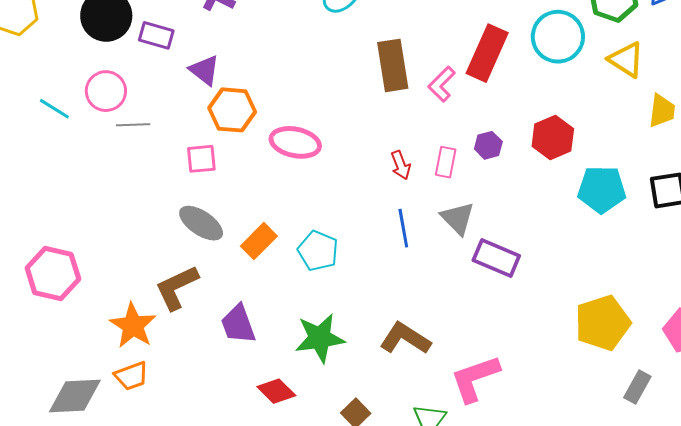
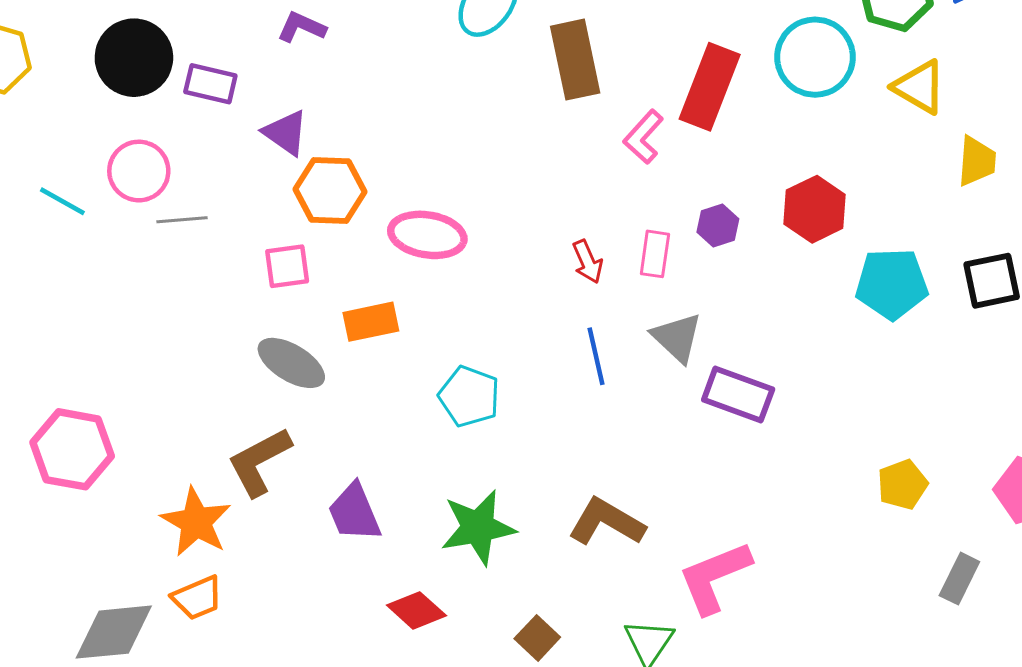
brown rectangle: (393, 65) -> (575, 60), moved
orange rectangle: (259, 241) -> (371, 322), moved, turned 36
yellow pentagon: (603, 323) -> (902, 485), size x0.6

